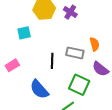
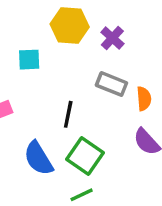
gray rectangle: (75, 53) -> (112, 84), moved
green square: (79, 85) -> (85, 156), moved

